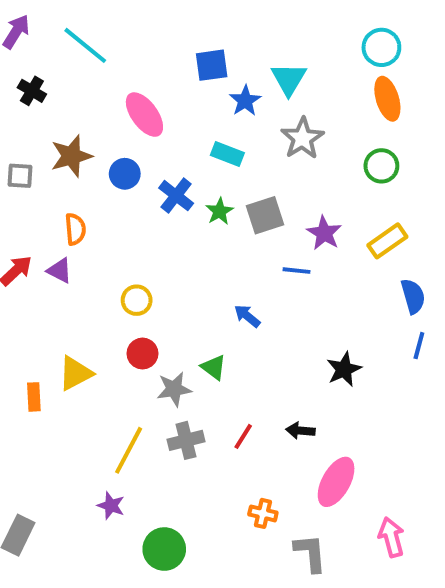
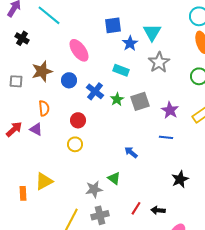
blue line: (297, 271) -> (166, 137), moved
red circle: (142, 354) -> (78, 120), moved
red line: (243, 436) -> (136, 208), moved

